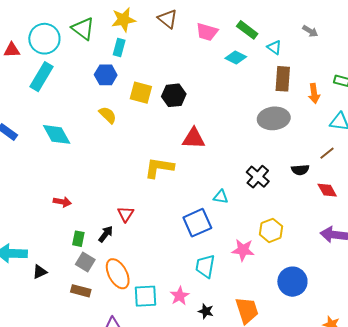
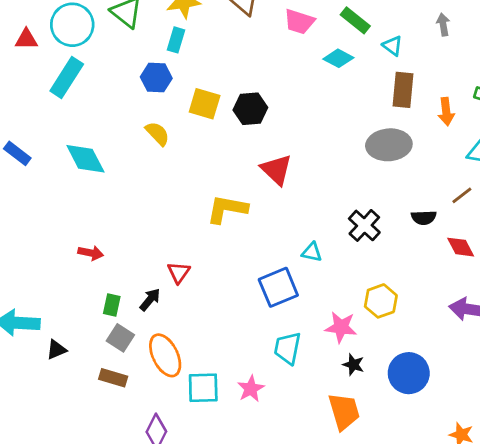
gray arrow: (310, 31) -> (443, 25), turned -133
red triangle: (194, 138) -> (276, 170), turned 40
black star: (206, 311) -> (353, 365), moved

